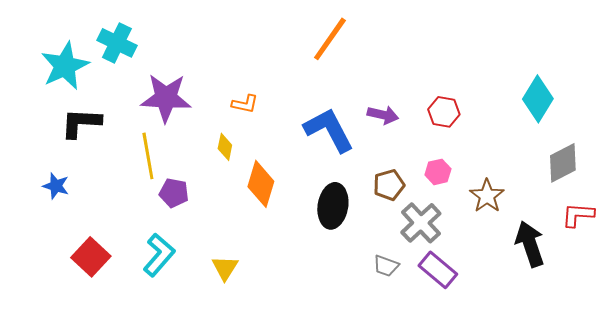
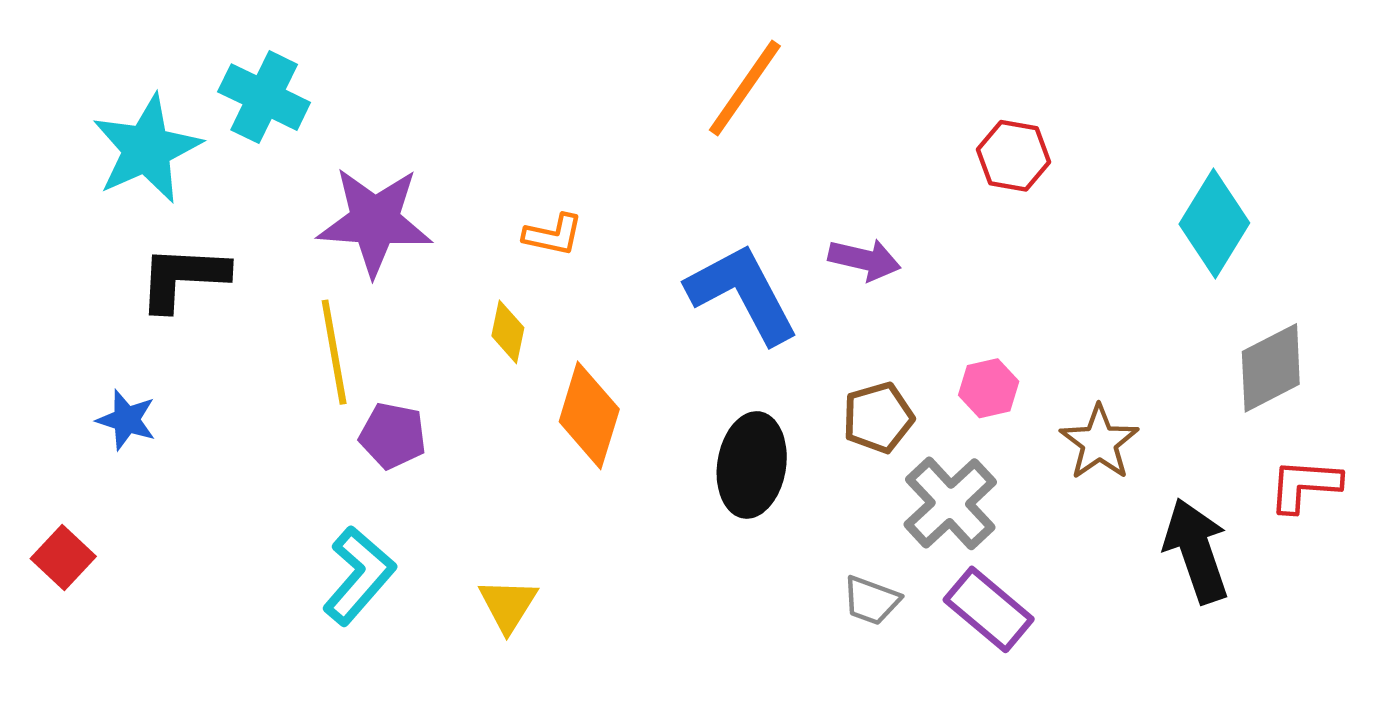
red hexagon: (444, 112) -> (1013, 156), moved
red square: (91, 257) -> (63, 558), moved, size x0.7

